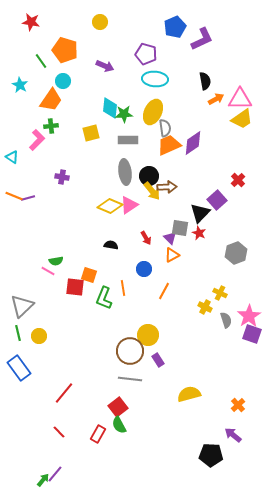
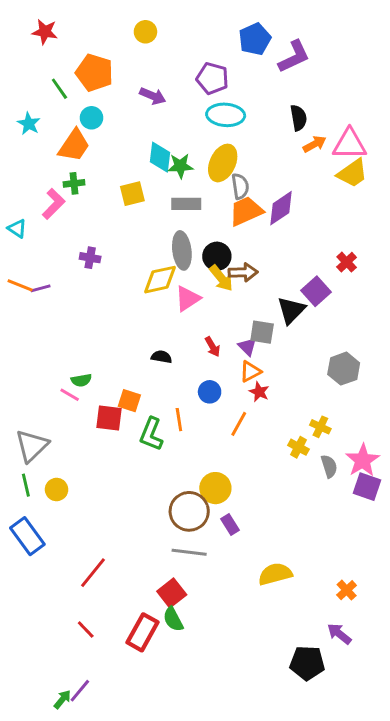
yellow diamond: (110, 206) -> (160, 280), moved, turned -35
red star: (199, 233) -> (259, 392), moved
red rectangle: (98, 434) -> (143, 632), size x1.4

